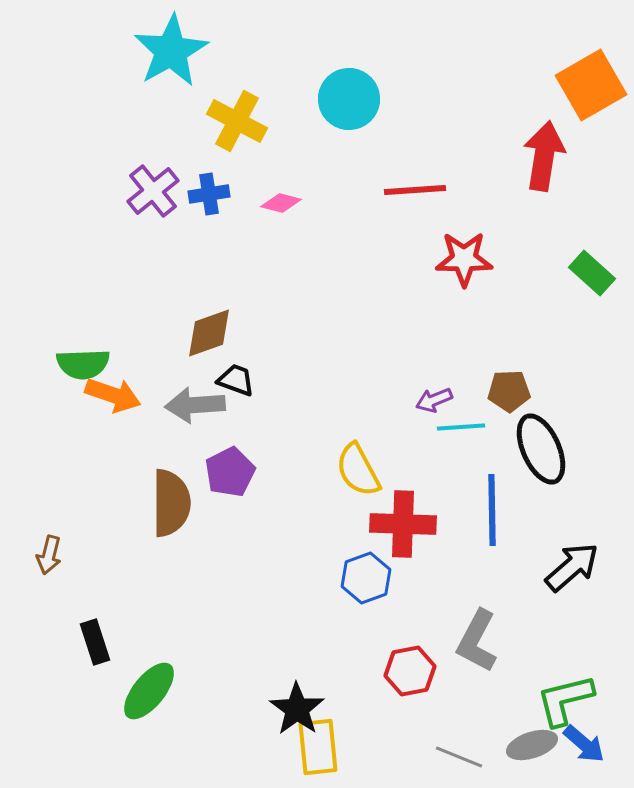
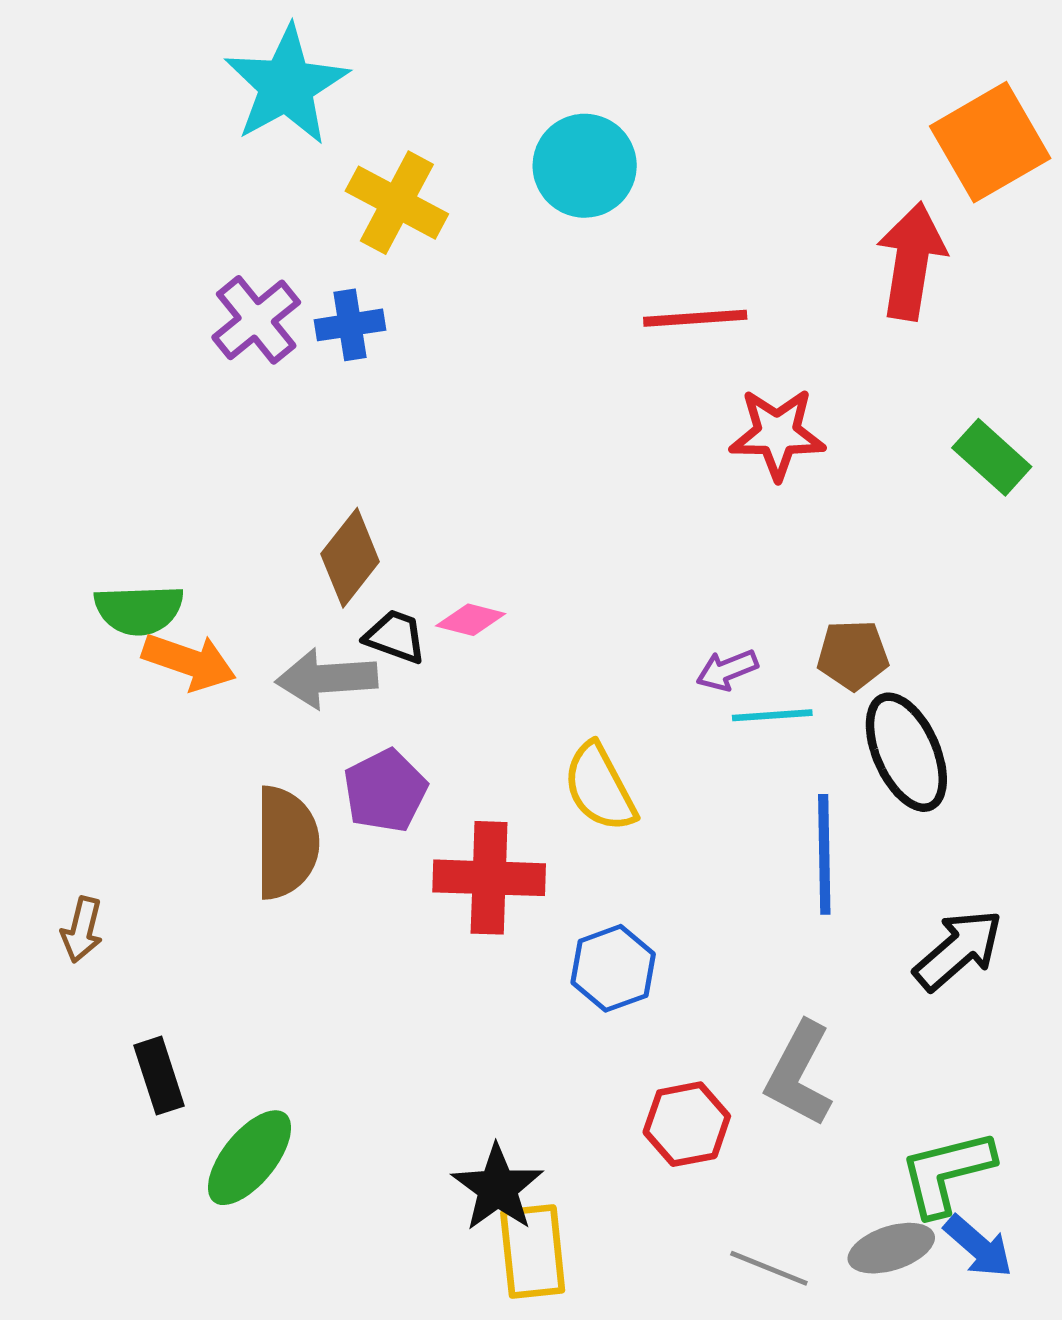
pink diamond: (281, 203) -> (471, 620), moved
brown diamond: (209, 333) -> (350, 558), turned -32
red cross: (403, 524) -> (489, 878), moved

